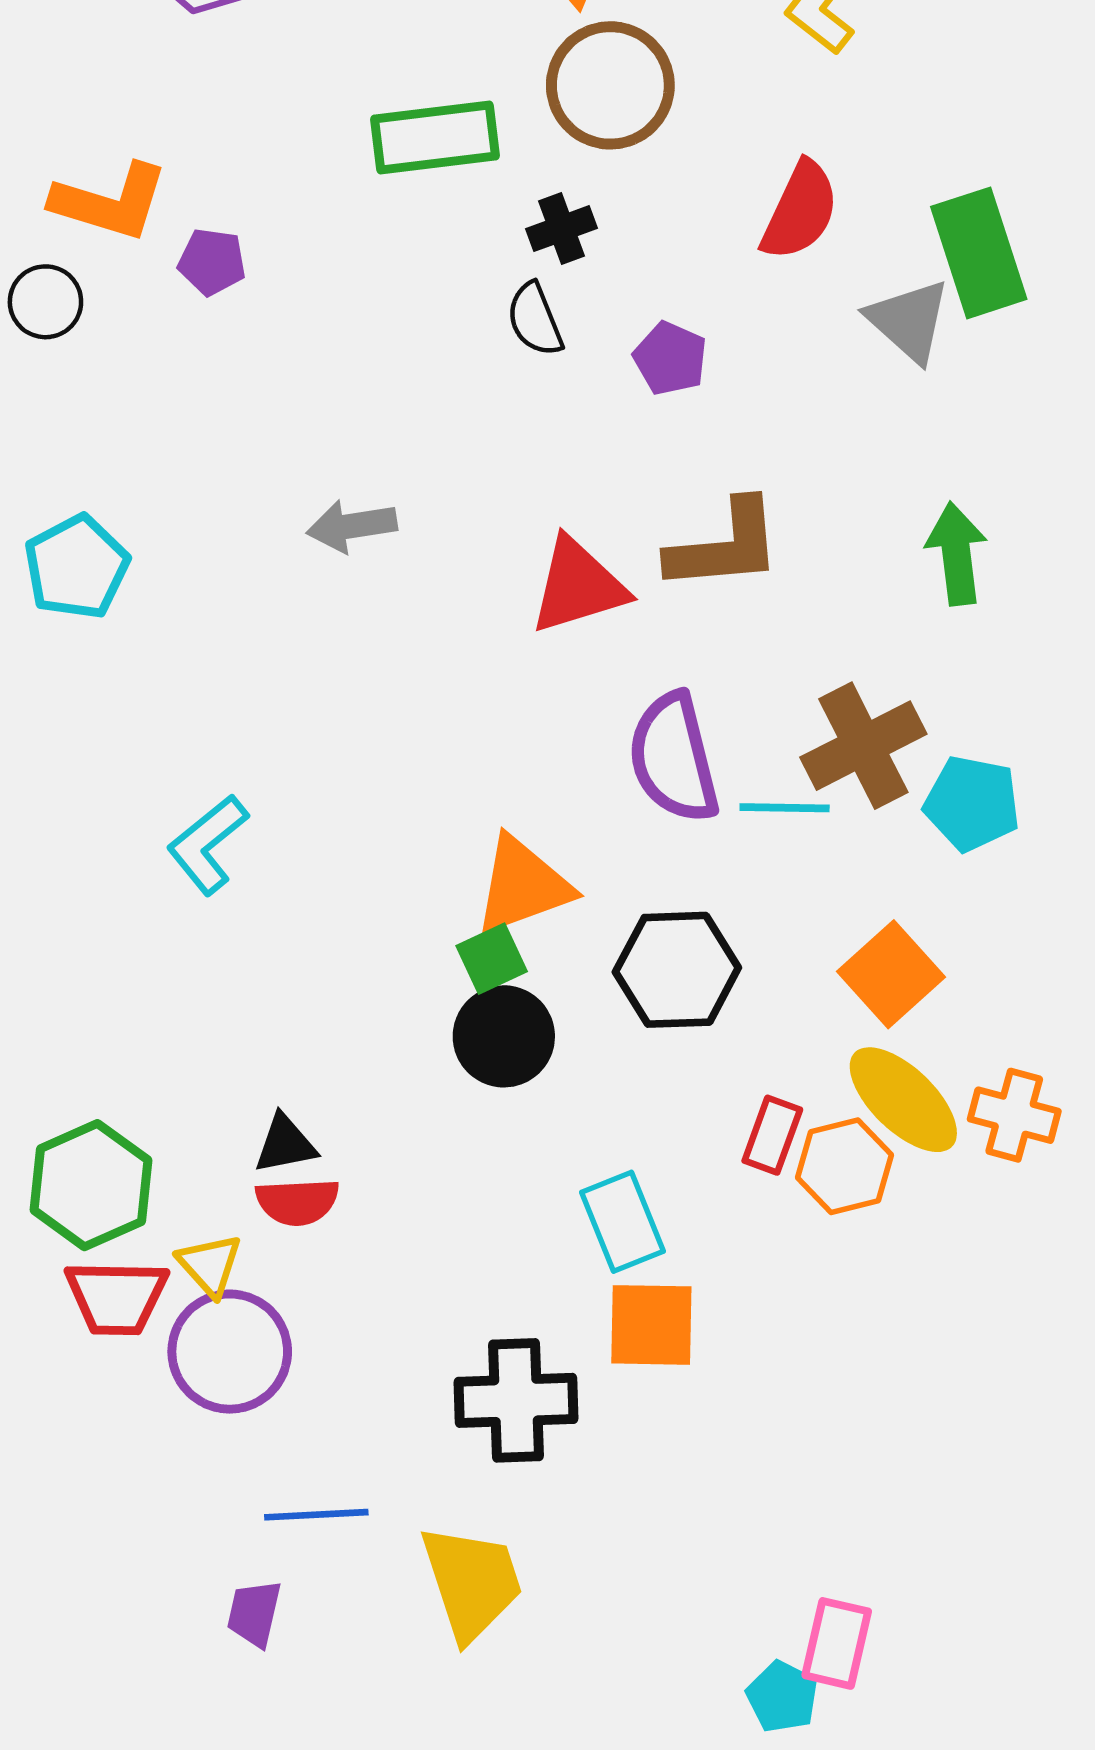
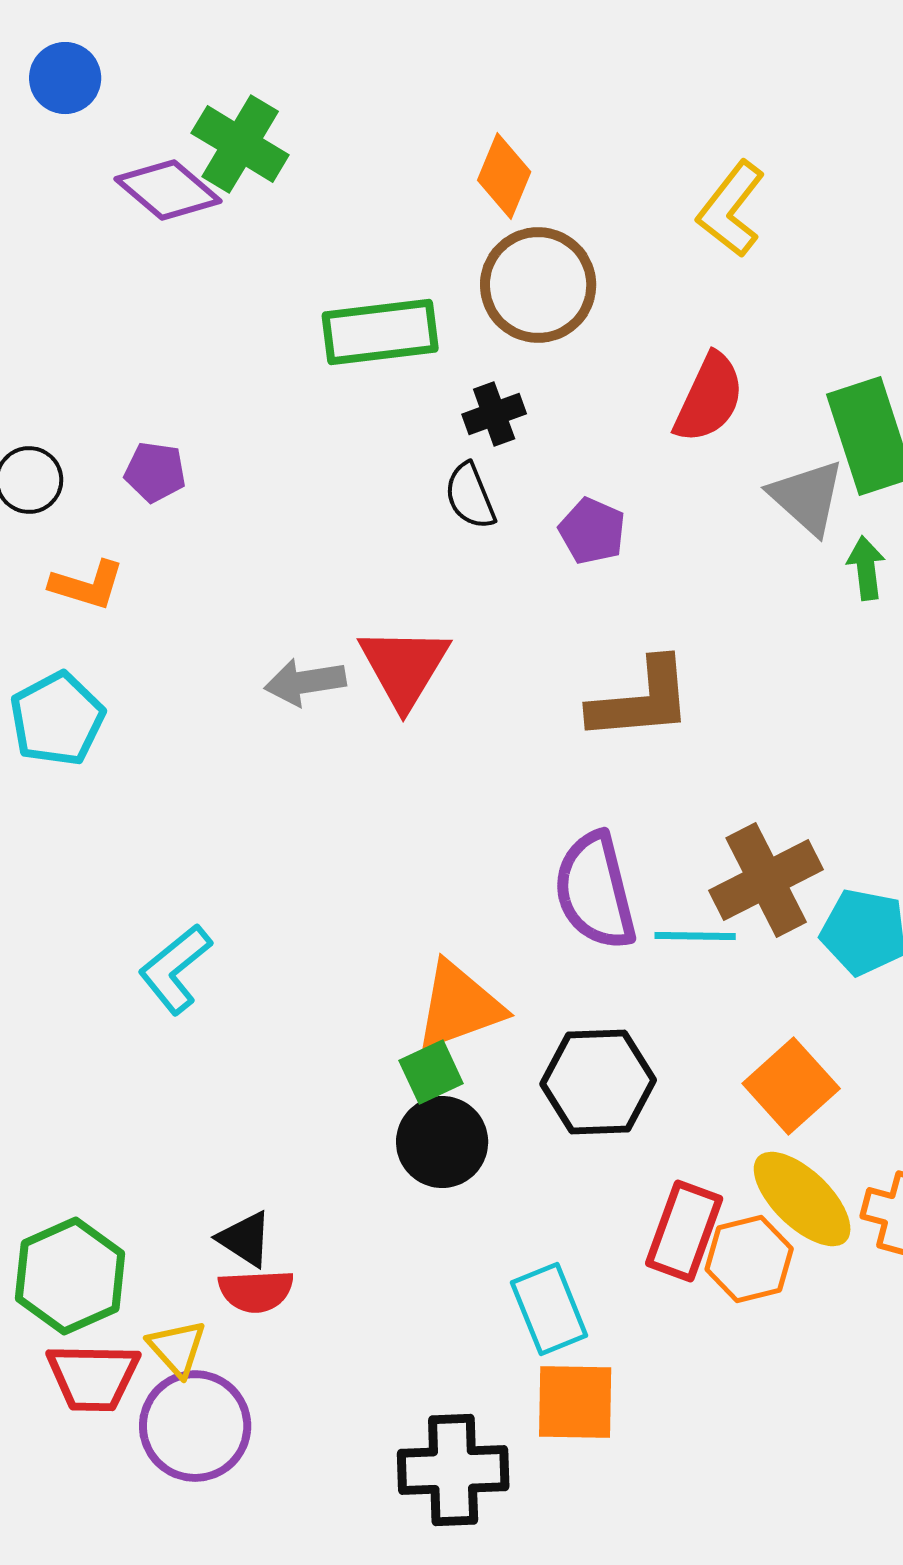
orange L-shape: (110, 202) -> (87, 585), moved, size x0.7
purple pentagon: (212, 262) -> (155, 472), moved
green arrow: (957, 554) -> (866, 568), moved, size x0.7
red triangle: (578, 586) -> (404, 667), moved, turned -42
red rectangle: (772, 1135) -> (684, 1231), size x1.4
black triangle: (285, 1144) -> (245, 1239), turned 44

